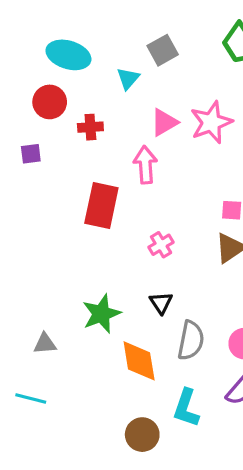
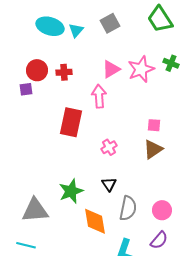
cyan triangle: (128, 78) -> (76, 30), moved
red circle: (50, 102) -> (37, 70), moved
gray triangle: (45, 344) -> (35, 210), size x1.8

